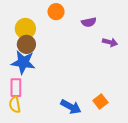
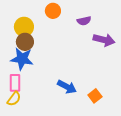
purple arrow: (110, 42) -> (104, 40), size x1.5
yellow semicircle: (15, 105) -> (14, 99), turned -133
blue arrow: (71, 107) -> (67, 87), moved

